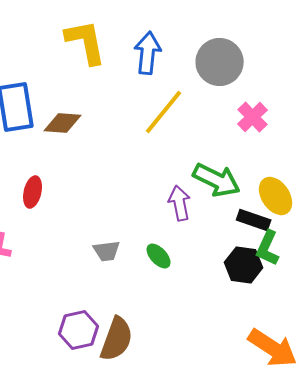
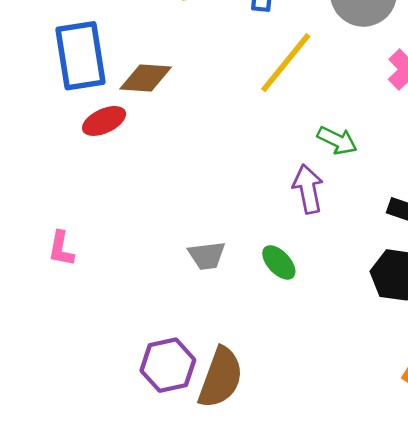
green arrow: (217, 180) -> (337, 140), moved, size x0.6
red ellipse: (33, 192) -> (104, 121), moved, turned 52

